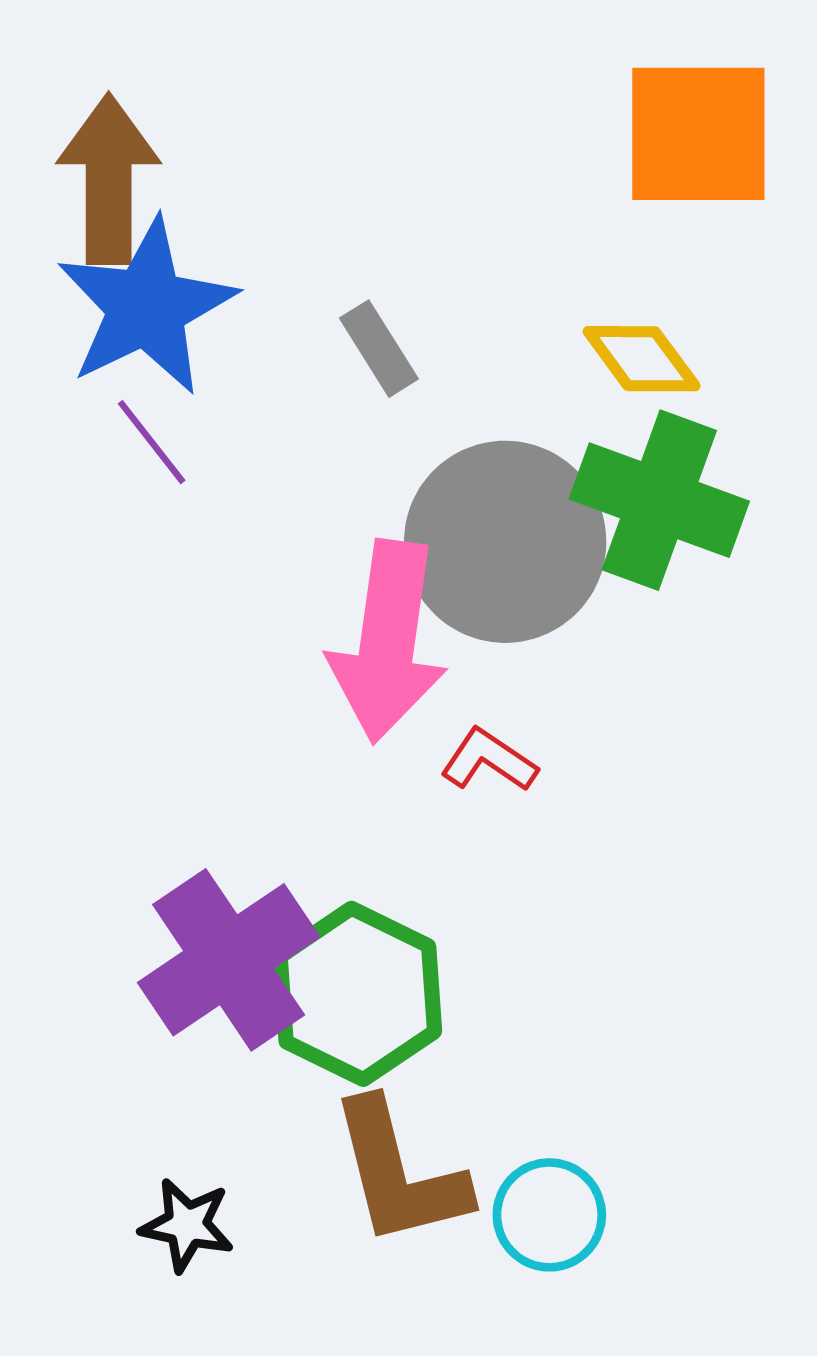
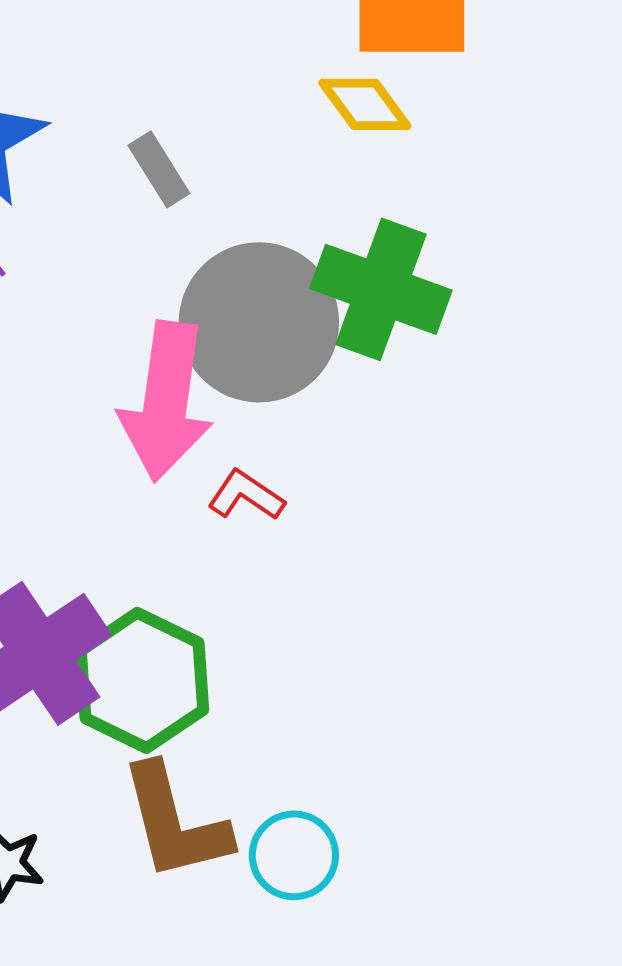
yellow diamond: (642, 359) -> (365, 104), moved

